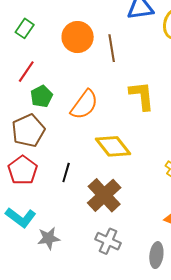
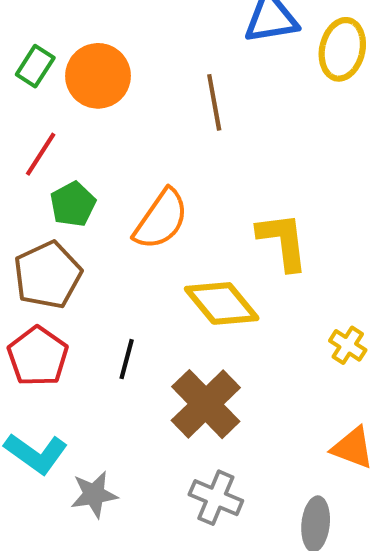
orange circle: (78, 37) -> (98, 76), moved
yellow L-shape: (142, 96) -> (283, 241), moved

